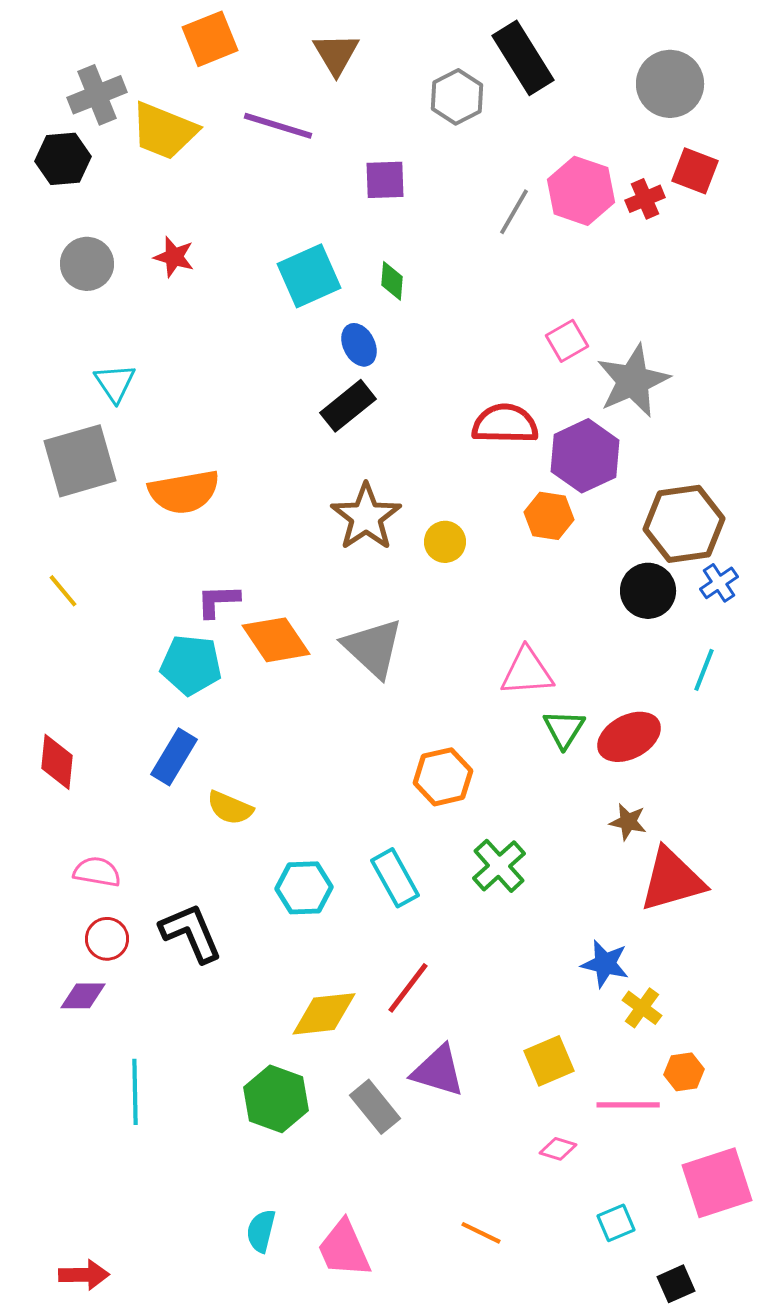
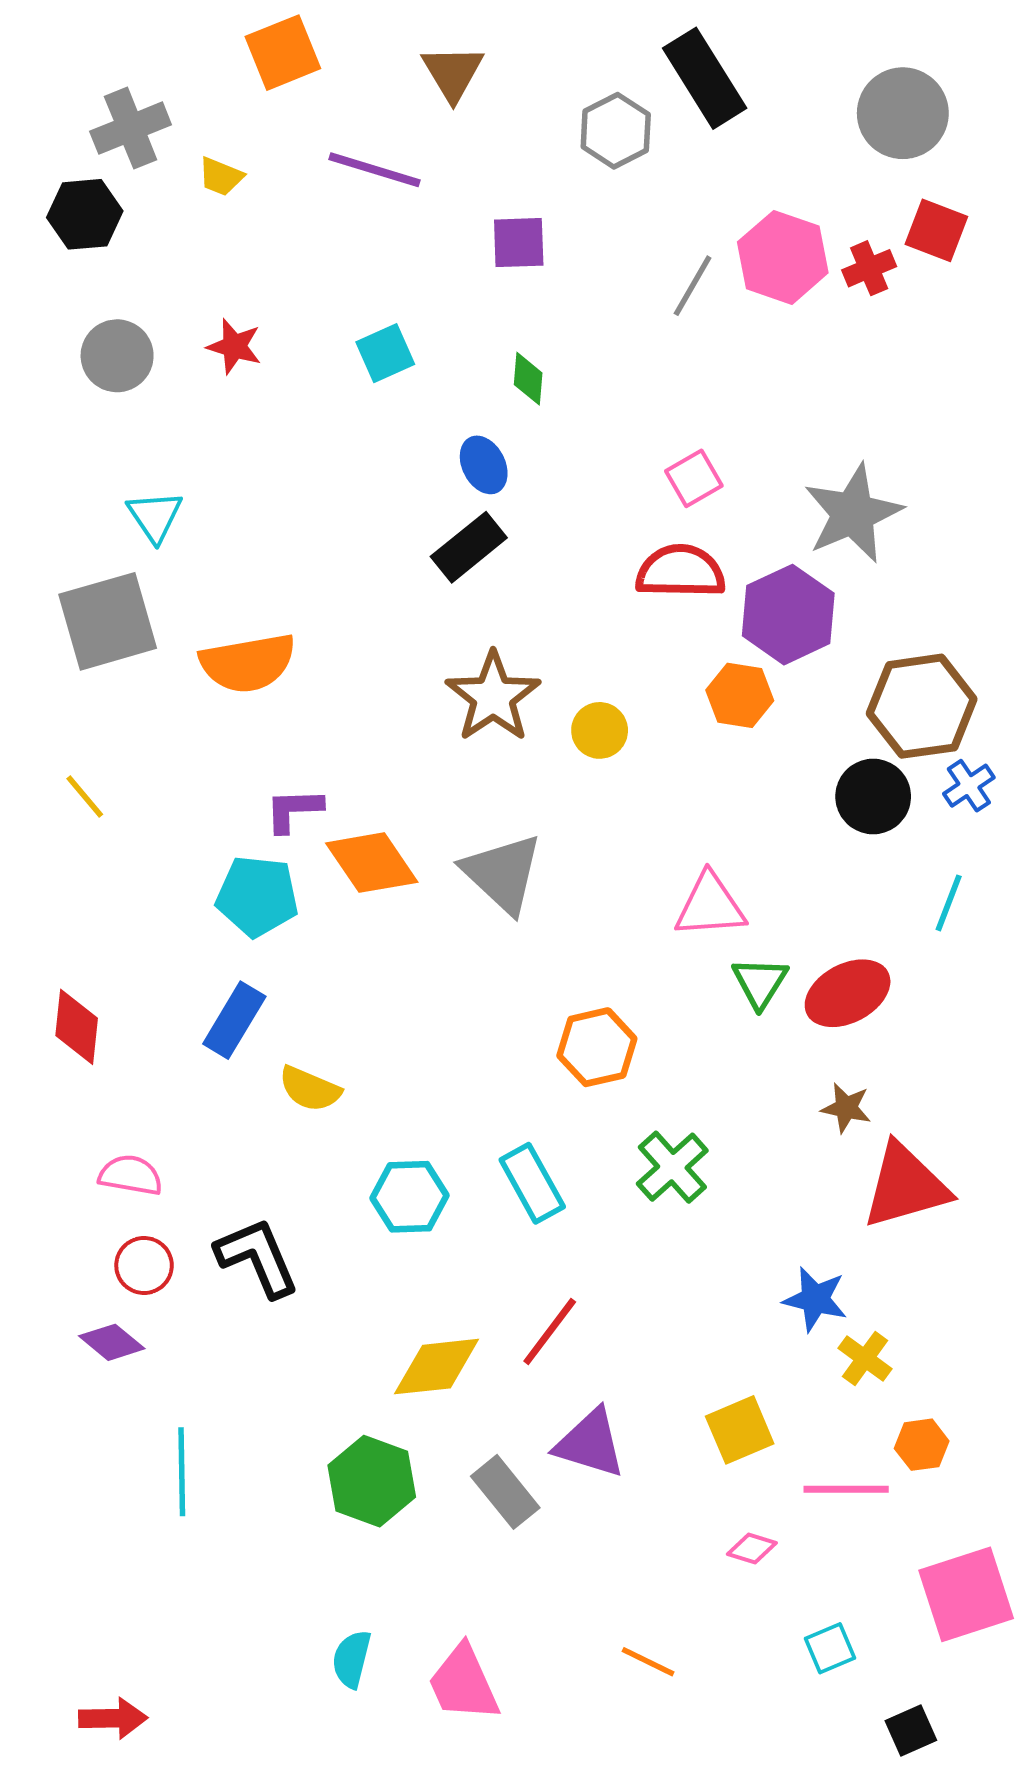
yellow trapezoid: (164, 131) -> (221, 177), size x0.5
cyan square: (309, 276) -> (385, 353), moved, size x0.7
pink square: (567, 341) -> (694, 478), moved
purple diamond: (83, 996) -> (112, 1342), turned 39

